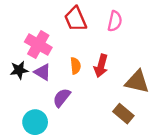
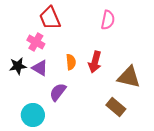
red trapezoid: (75, 19) -> (50, 18), moved
pink cross: (38, 45) -> (36, 42), size x0.7

